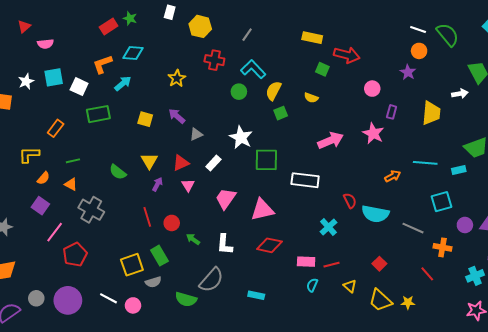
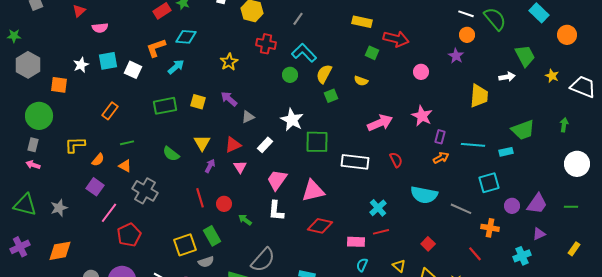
purple rectangle: (392, 112) -> (440, 137), moved
green rectangle: (98, 114) -> (165, 106), moved
yellow L-shape: (29, 155) -> (75, 145), moved
red semicircle: (350, 201) -> (396, 160), moved
white L-shape: (225, 244) -> (276, 211), moved
red line: (332, 265) -> (381, 232), moved

